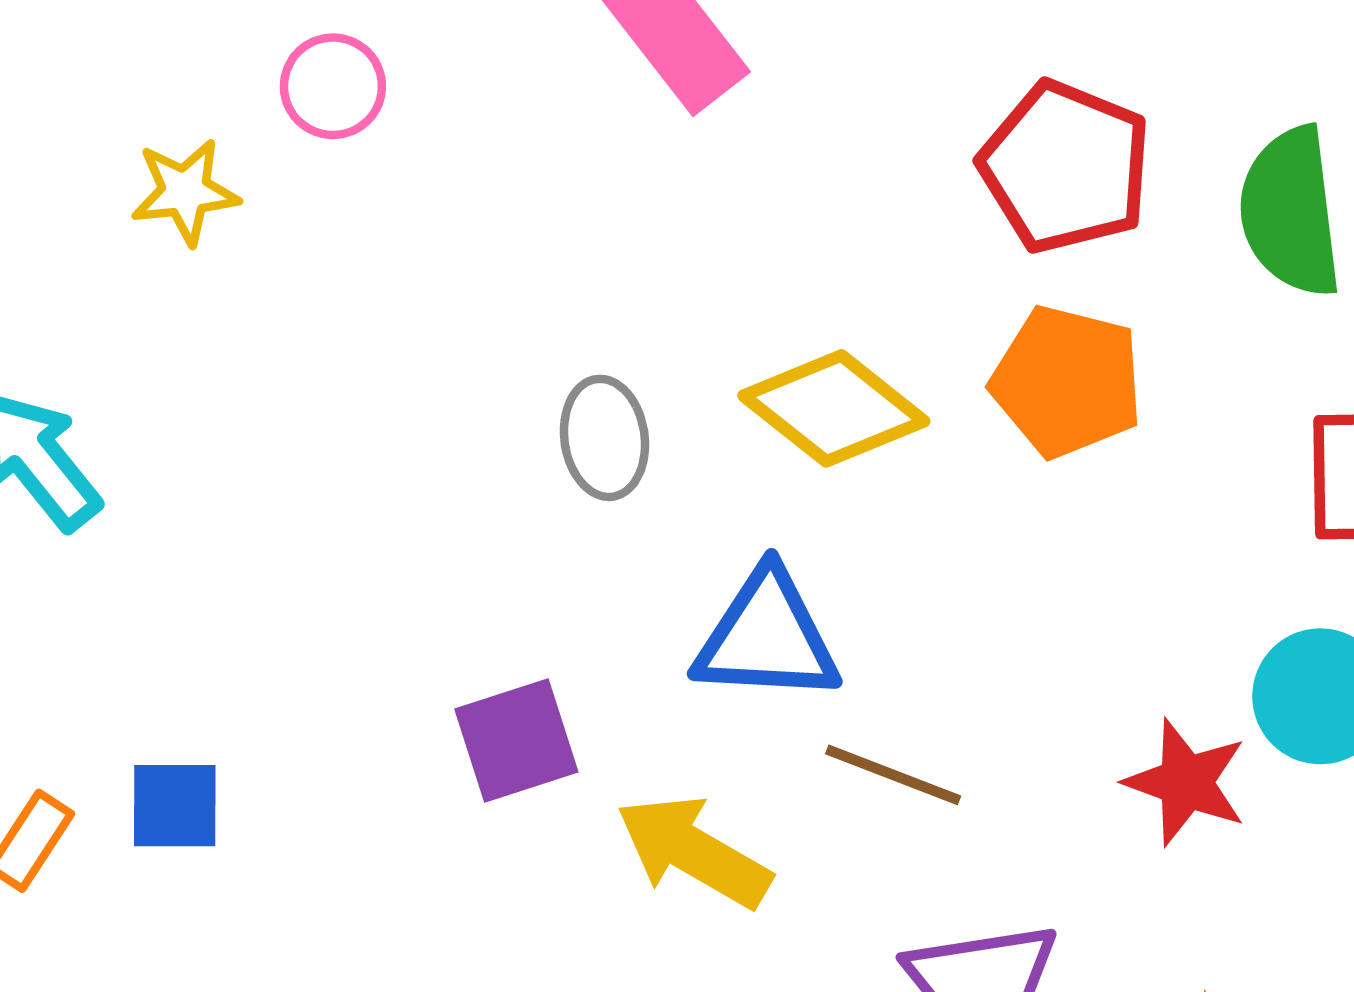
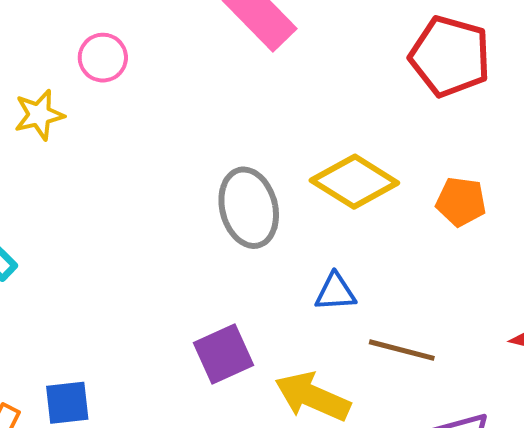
orange pentagon: (1067, 382) -> (461, 202), moved, size x0.7
gray ellipse: (604, 438) -> (249, 208), size x1.4
blue triangle: (767, 637) -> (335, 292), size x0.6

